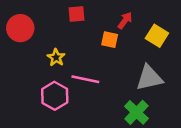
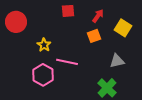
red square: (76, 14) -> (68, 11), moved
orange square: (110, 40) -> (94, 36), moved, turned -32
gray triangle: (149, 78) -> (117, 61), size x0.7

